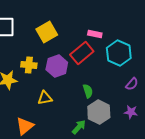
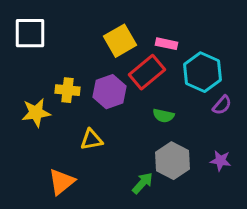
yellow square: (47, 32) -> (120, 41), moved
purple semicircle: (132, 84) -> (222, 105), moved
green semicircle: (88, 91) -> (163, 116), moved, turned 120

